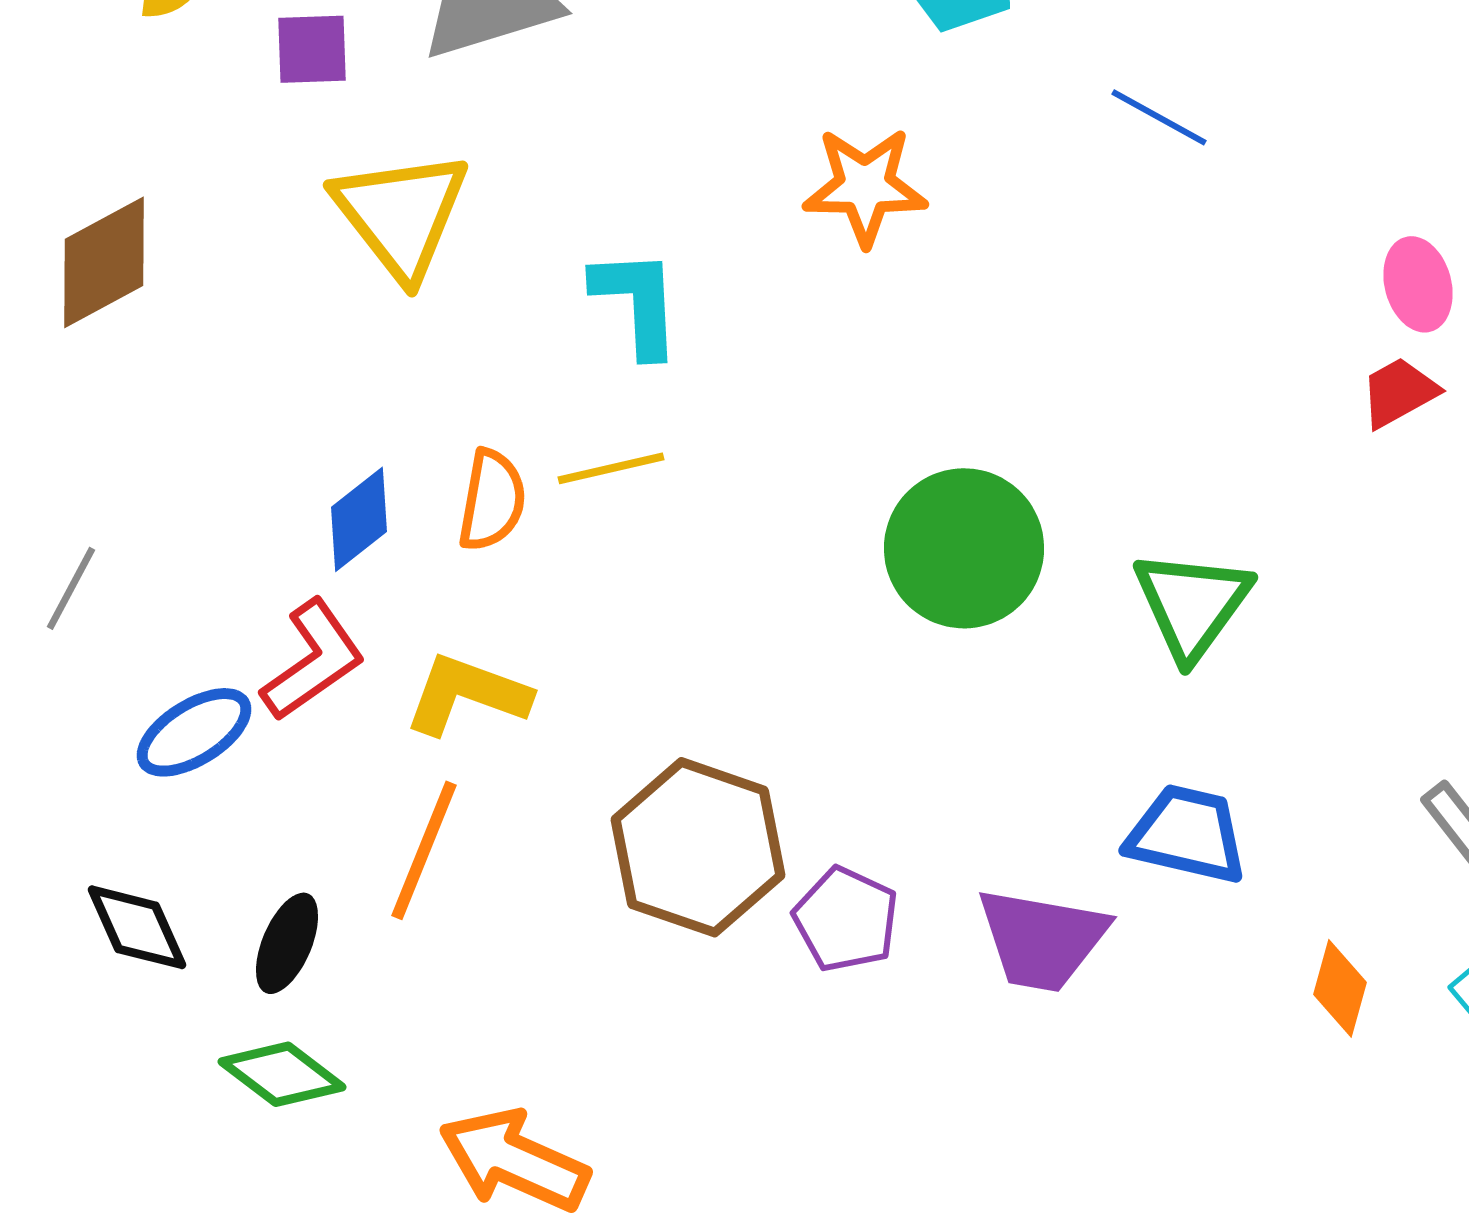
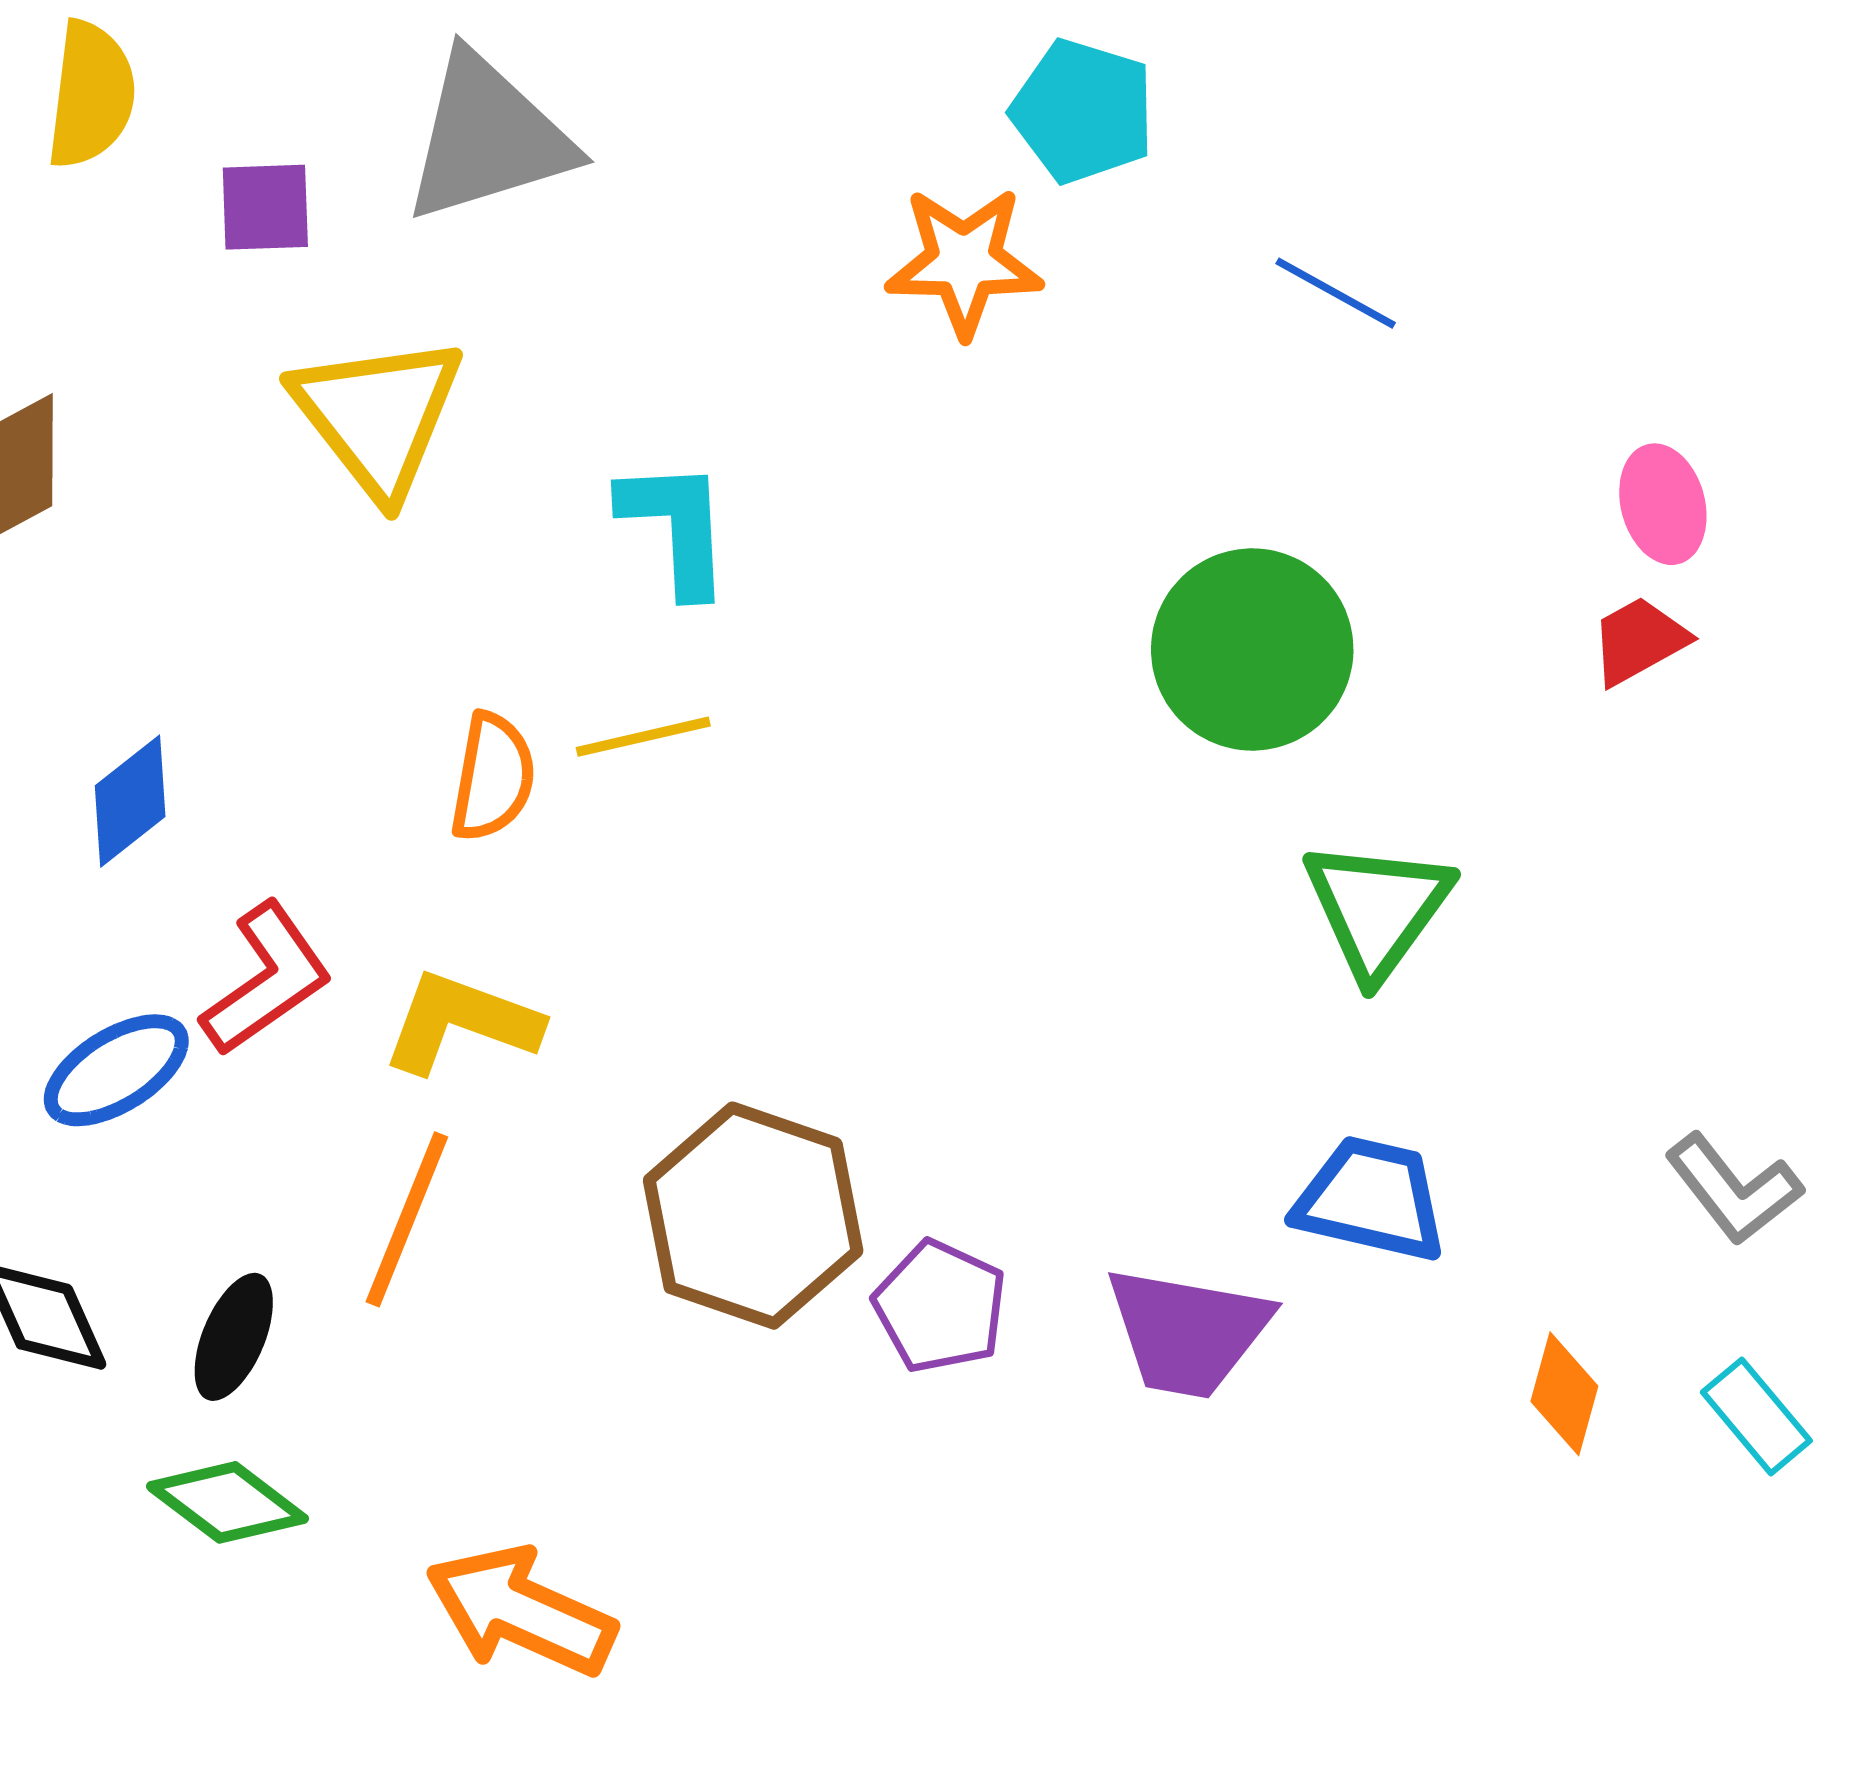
orange star: (865, 186) -> (964, 262), moved
blue diamond: (359, 519) -> (130, 801), moved
green circle: (964, 548) -> (1252, 649), moved

